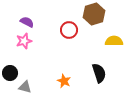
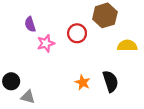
purple semicircle: (27, 22) -> (30, 24), turned -136
pink star: (24, 41) -> (46, 43), moved
orange star: (64, 81) -> (83, 82), moved

